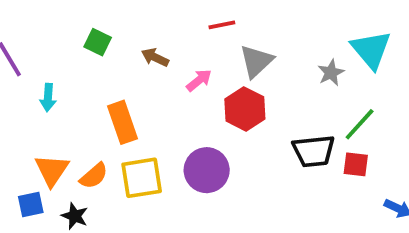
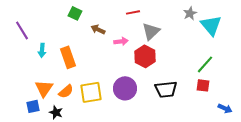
green square: (98, 42) -> (75, 13), moved
gray star: (331, 73) -> (190, 13), moved
pink arrow: (199, 80) -> (121, 41), turned 32
orange rectangle: (123, 122) -> (68, 57), moved
black trapezoid: (314, 151) -> (166, 89), moved

